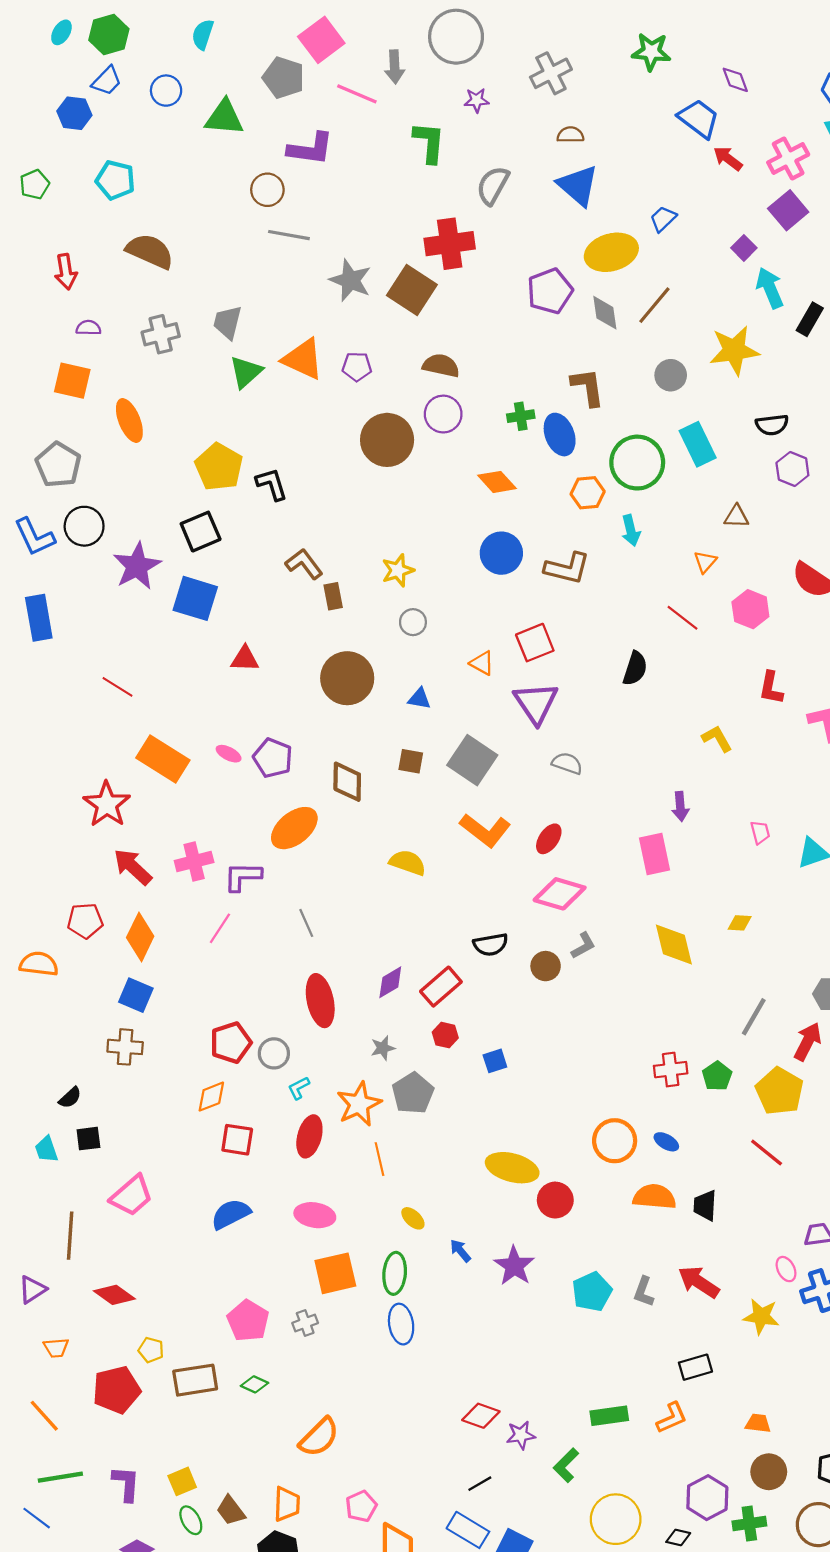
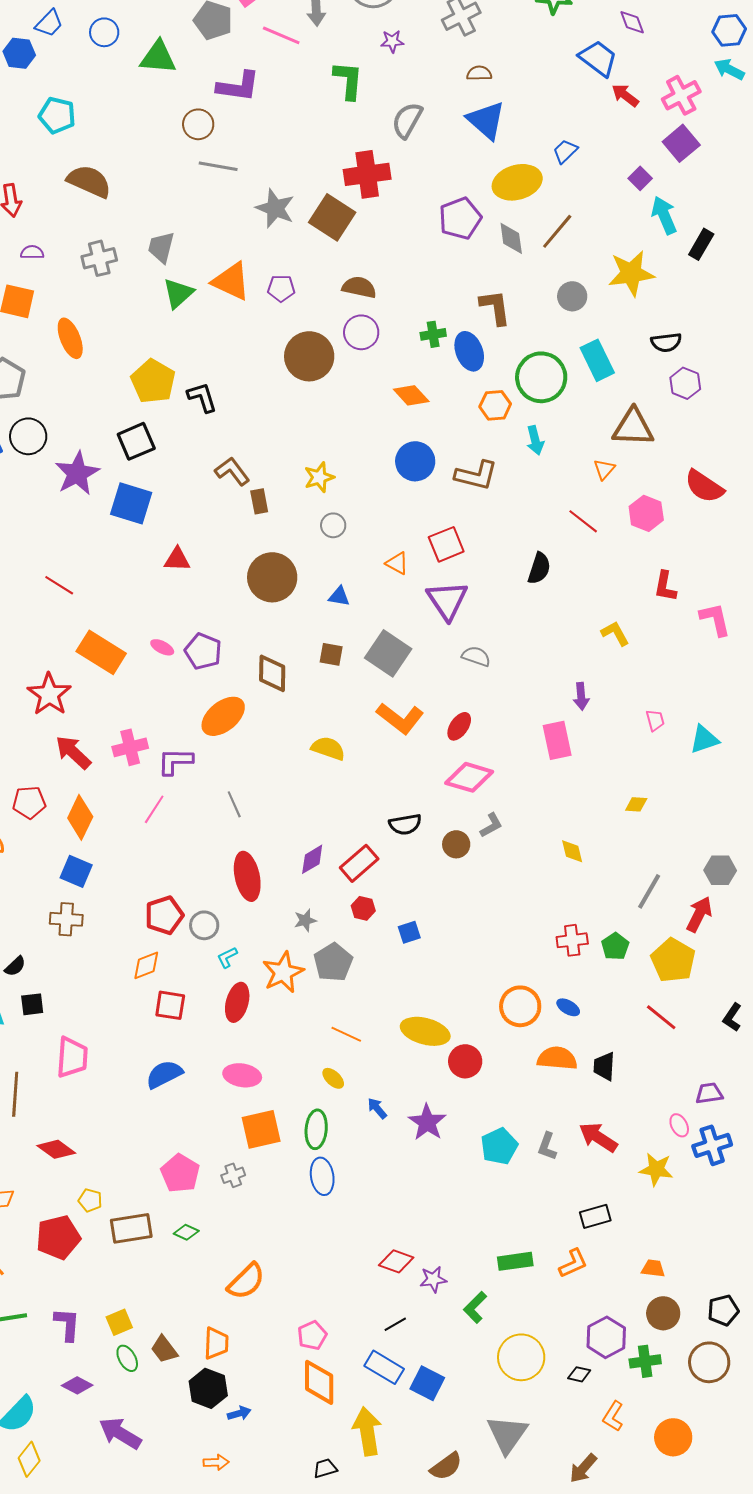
brown triangle: (736, 516) -> (633, 427), size x1.8
yellow diamond: (674, 945) -> (572, 851), moved, size x0.6
orange line: (380, 1159) -> (346, 1034), moved, turned -52
pink trapezoid: (132, 1196) -> (72, 1057), turned -45
pink pentagon: (361, 1506) -> (312, 1335), moved

